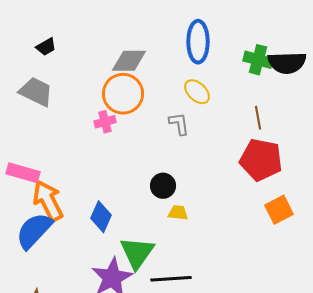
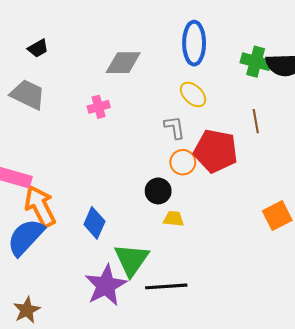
orange circle: (123, 94) -> (183, 162), moved, size x0.6
pink cross: (105, 122) -> (99, 107), moved
red pentagon: (261, 160) -> (216, 151), moved

